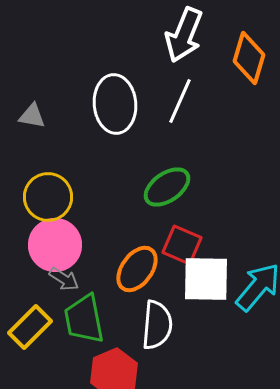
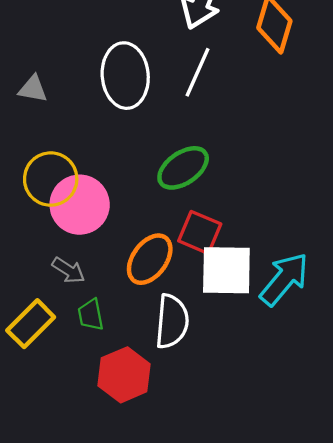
pink circle: (55, 245) -> (80, 205), moved
green trapezoid: (84, 319) -> (91, 315), size x0.6

